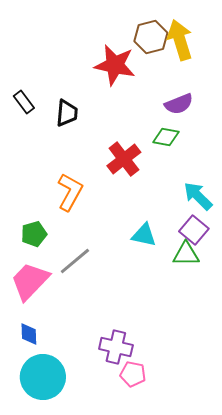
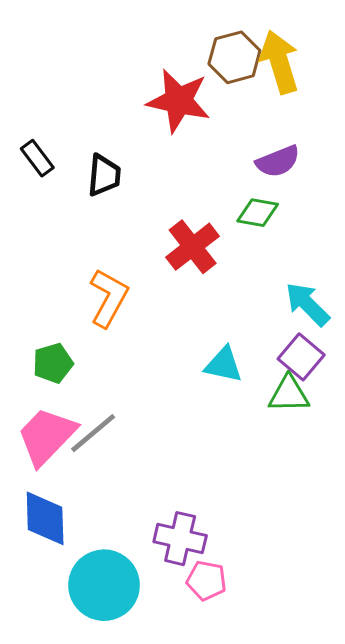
gray line: (75, 261) -> (93, 433), moved
blue diamond: (29, 334) -> (45, 518), size x1.6
cyan circle: (43, 377) -> (104, 585), moved

